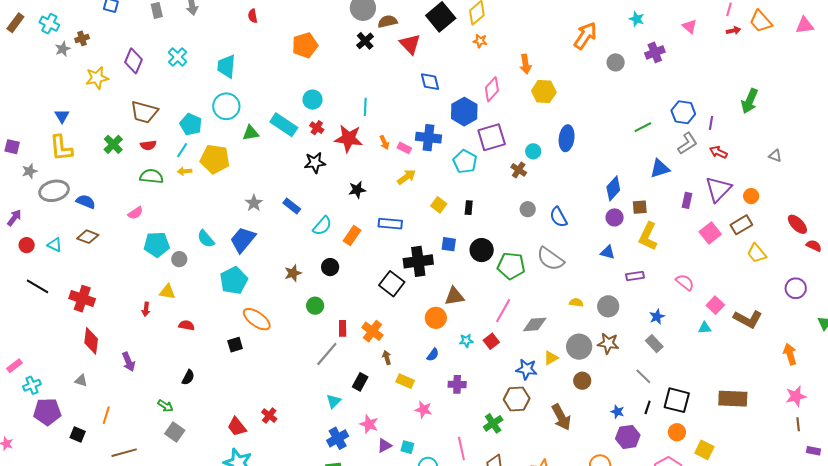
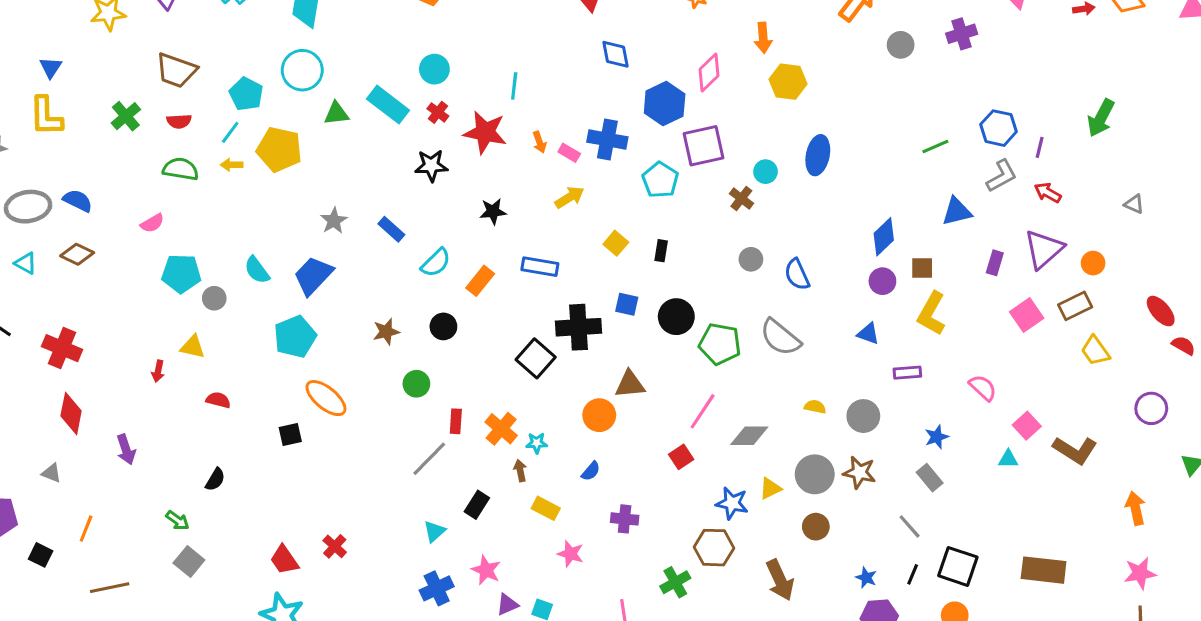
gray ellipse: (54, 191) -> (28, 207), moved
cyan star: (466, 341) -> (537, 443), moved

